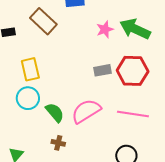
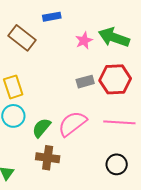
green semicircle: (55, 112) -> (41, 128), turned -95
brown cross: (58, 143) -> (48, 158), size x1.6

